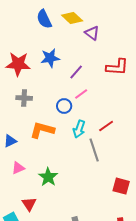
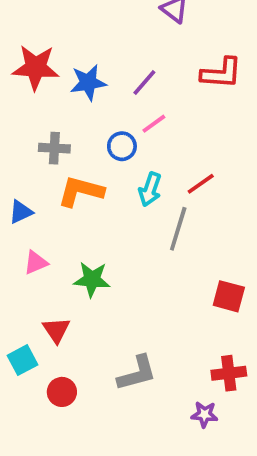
blue star: (50, 58) -> (88, 82), moved
gray cross: (24, 98) -> (54, 148), moved
gray line: (94, 150) -> (178, 229), turned 35
green star: (48, 177) -> (92, 279), turned -30

